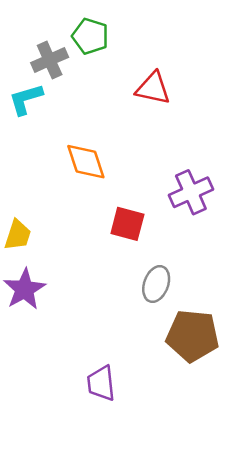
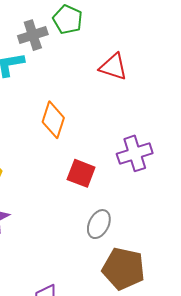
orange diamond: (86, 162) -> (53, 120), turned 30

